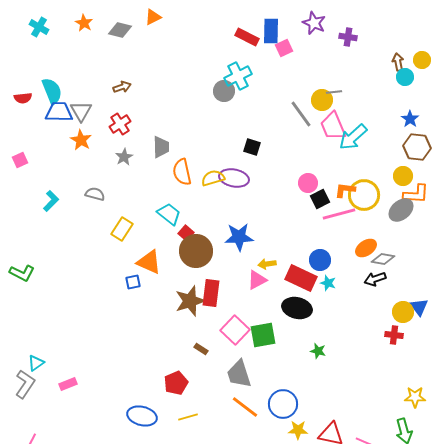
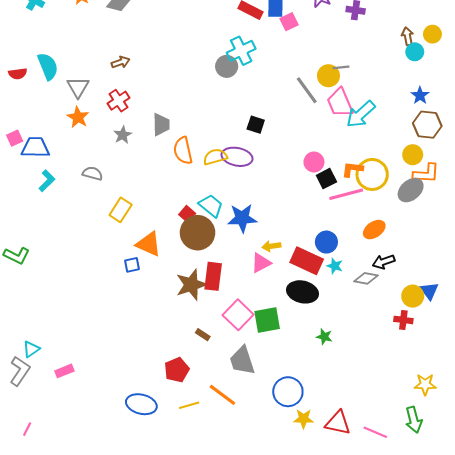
blue trapezoid: (59, 112) -> (35, 147), moved
cyan trapezoid: (169, 214) -> (211, 206), moved
gray diamond: (383, 259) -> (366, 278), moved
orange line: (245, 407) -> (222, 395), moved

